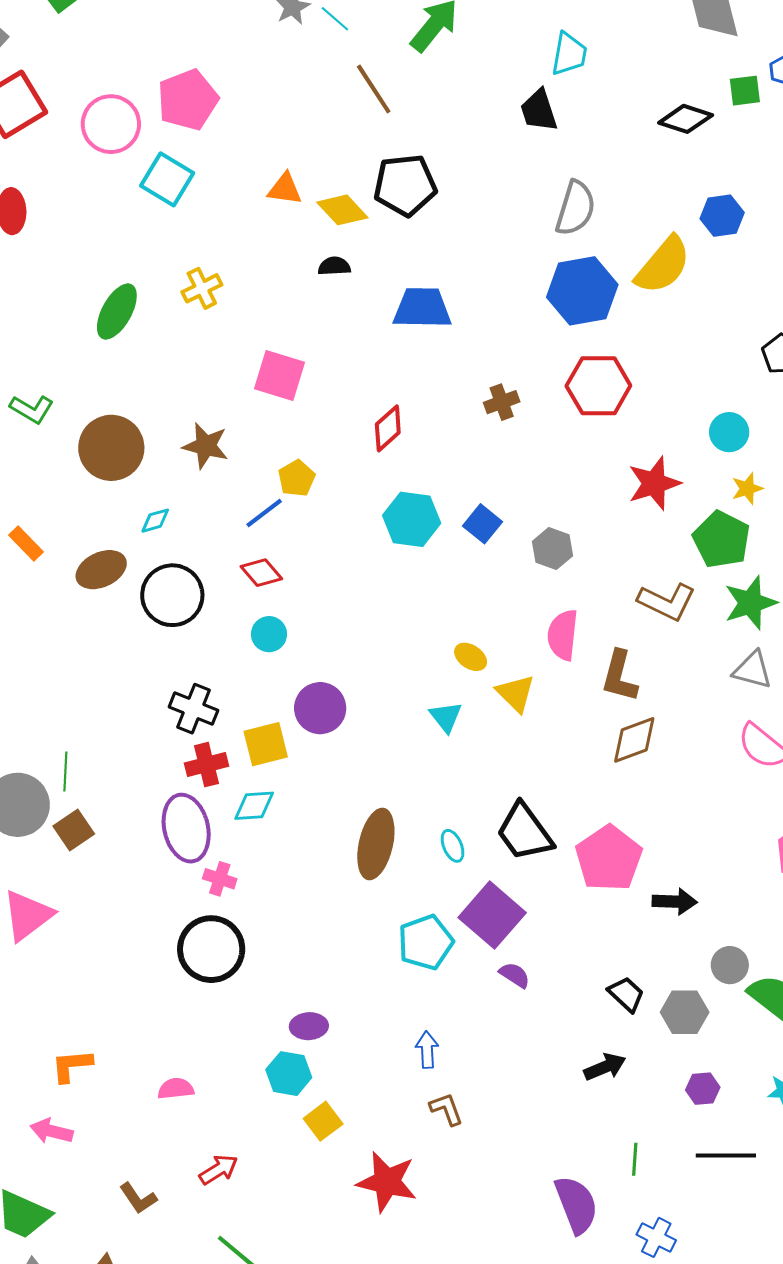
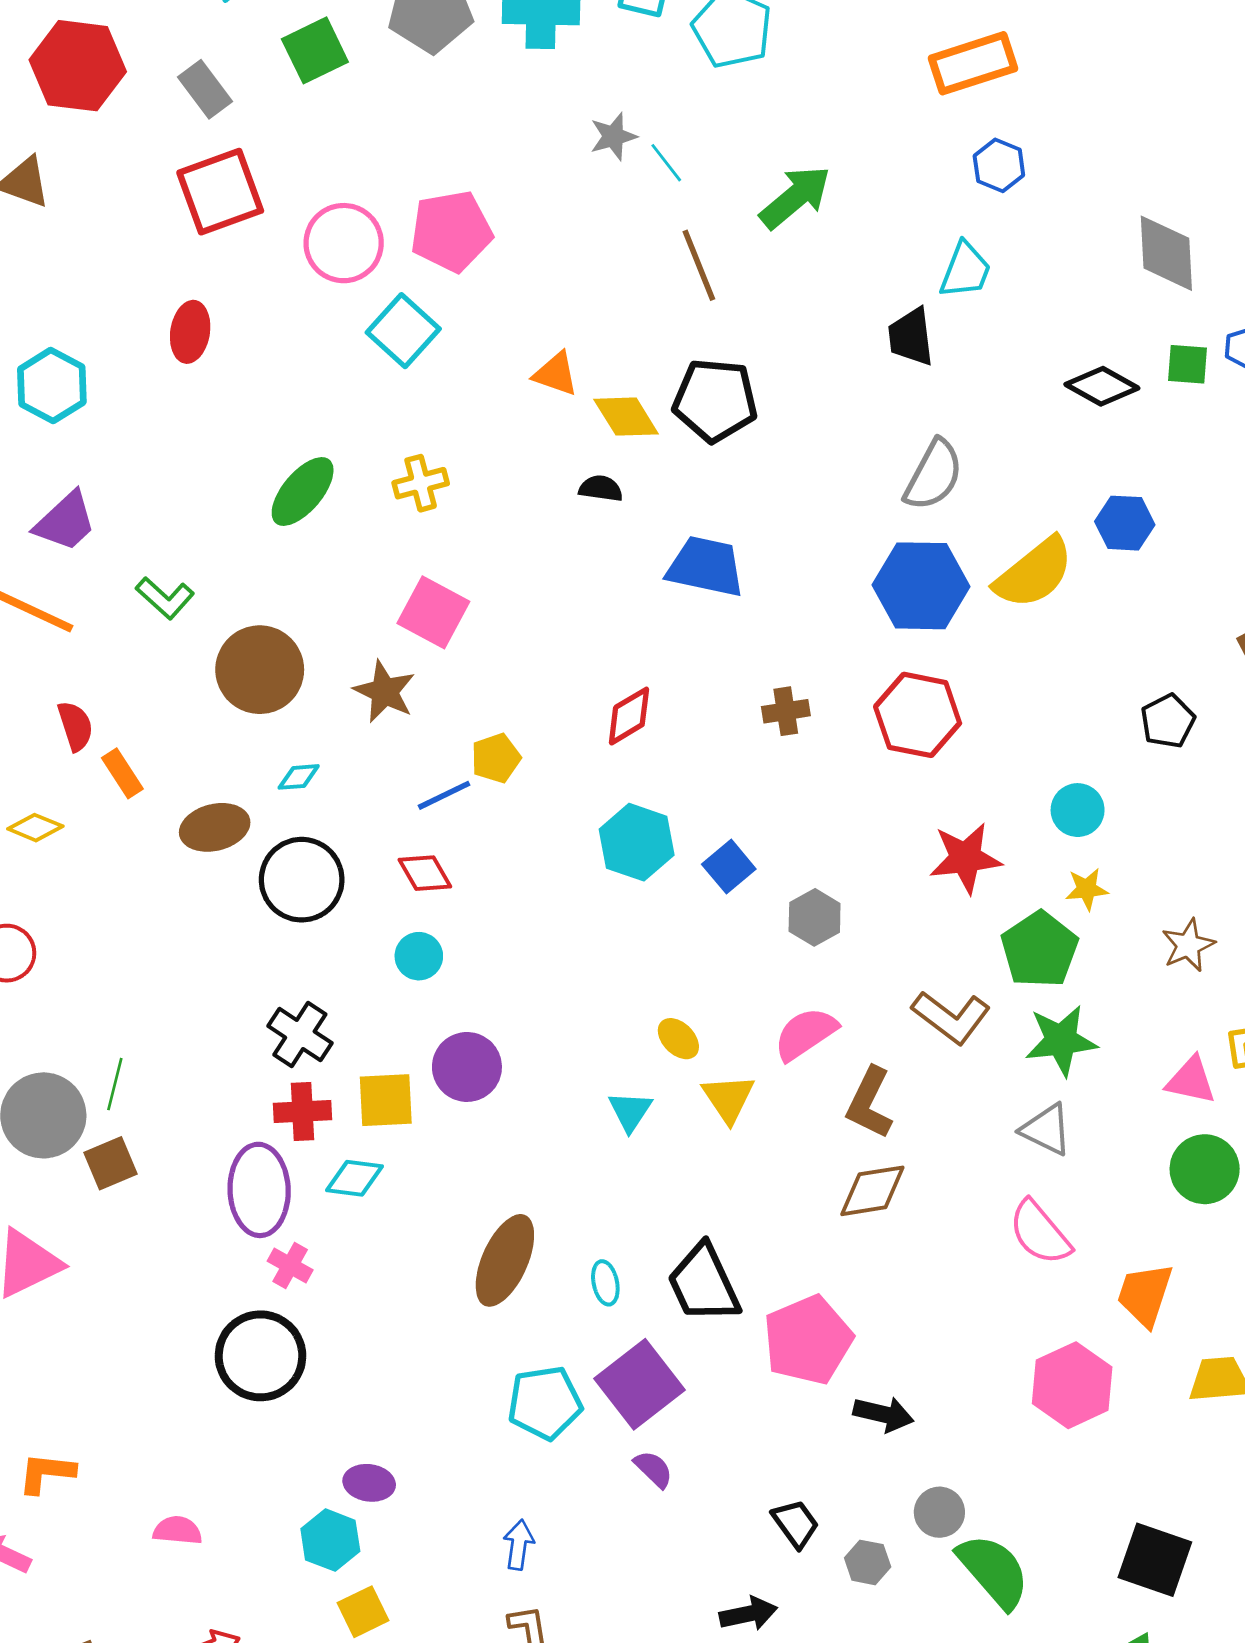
pink square: (280, 376) -> (433, 612), moved
pink semicircle: (563, 635) -> (806, 1034), turned 39
gray hexagon: (685, 1012) -> (868, 1562), size x0.7

